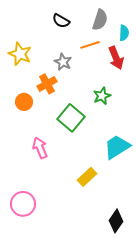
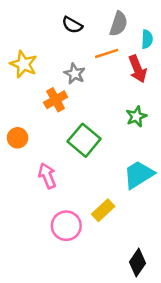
green star: (102, 96) -> (136, 116), moved
orange circle: (24, 102) -> (18, 138), moved
pink circle: (23, 204) -> (66, 226), moved

